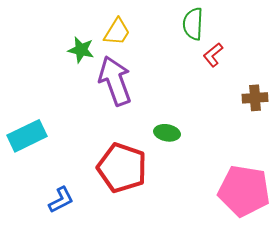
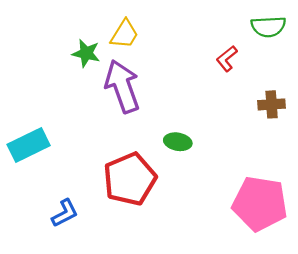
green semicircle: (193, 24) -> (268, 27), moved, turned -96
red pentagon: (122, 168) -> (130, 179), turned 30

